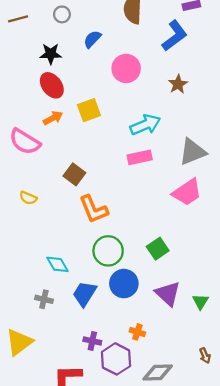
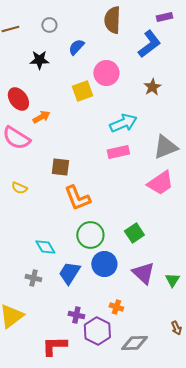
red ellipse: (52, 85) -> (18, 99), moved
yellow square: (89, 110) -> (82, 91), moved
brown square: (74, 174) -> (60, 167), turned -30

